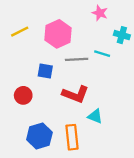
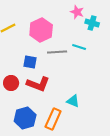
cyan cross: (122, 35) -> (92, 23), moved
red L-shape: (75, 94) -> (38, 84), moved
orange rectangle: (72, 137) -> (53, 119), turned 30

